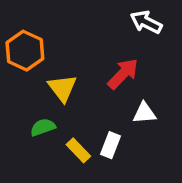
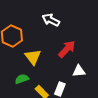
white arrow: (146, 22) -> (51, 20), moved

